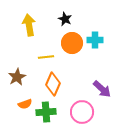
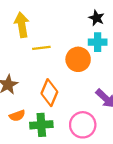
black star: (65, 19) -> (96, 18), moved
orange circle: (72, 43) -> (78, 59), moved
yellow line: (46, 57) -> (41, 48), moved

